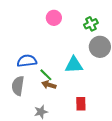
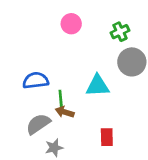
green line: (46, 75) -> (61, 99), turned 40
gray semicircle: (18, 86) -> (38, 124), moved, turned 48

